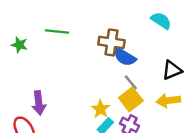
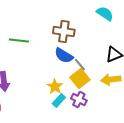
green line: (57, 31) -> (19, 41), moved
blue semicircle: (125, 57) -> (64, 56), moved

